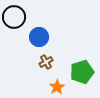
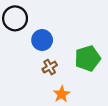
green pentagon: (82, 72) -> (88, 58), moved

